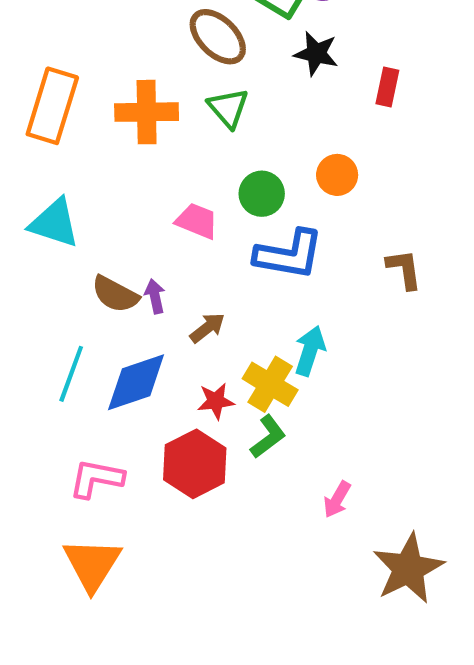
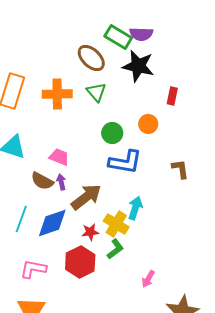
black star: (316, 53) -> (138, 66), size x1.5
red rectangle: (387, 87) -> (172, 96), moved
pink trapezoid: (197, 221) -> (59, 157), moved
brown arrow: (207, 328) -> (86, 197), size x1.8

